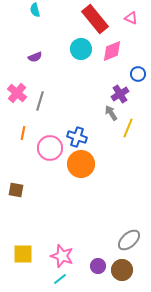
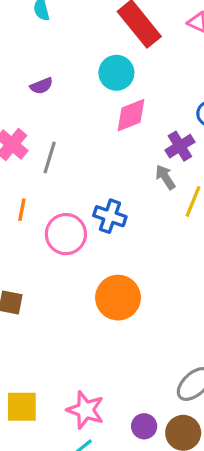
pink diamond: (112, 51) -> (131, 115), moved
orange circle: (81, 164) -> (118, 298), moved

